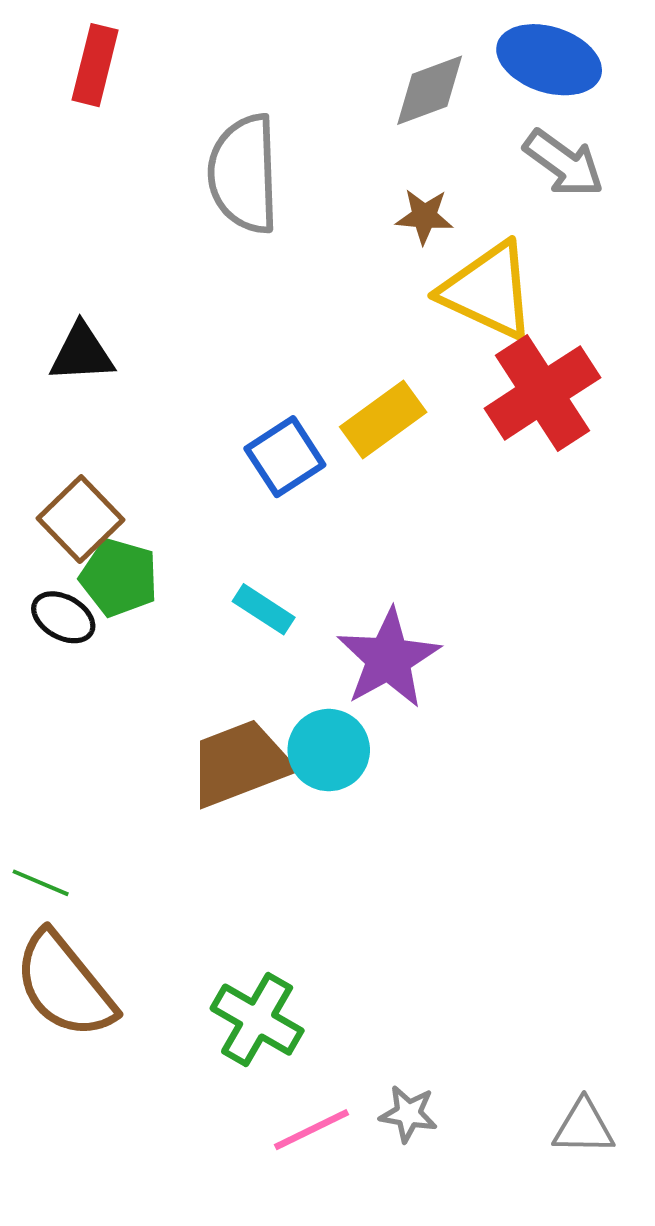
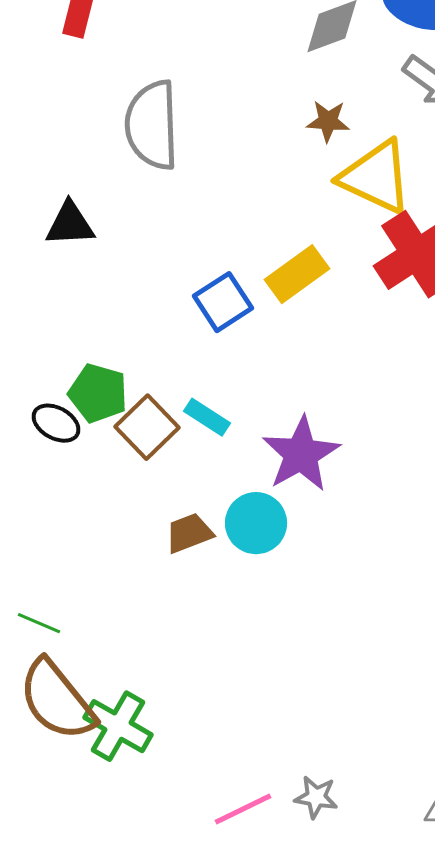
gray semicircle: (244, 174) -> (152, 125), moved
brown square: (80, 519) -> (147, 427), moved
brown trapezoid: (240, 763) -> (189, 533), size x0.6
green cross: (257, 1020) -> (118, 726), moved

